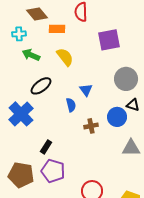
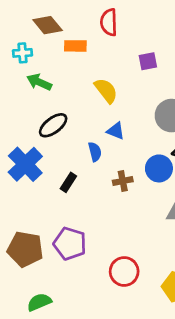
purple square: (109, 40) -> (148, 61), size x0.6
yellow semicircle: (65, 57) -> (106, 90), moved
blue triangle: (86, 90) -> (116, 131), turned -32
black rectangle: (46, 147) -> (68, 182), moved

